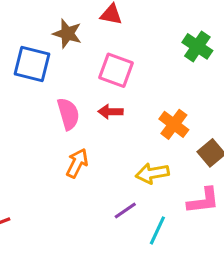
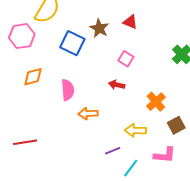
pink square: (116, 70) -> (126, 59), size x0.7
pink semicircle: (68, 114) -> (68, 90), moved
orange arrow: (77, 163) -> (88, 114), turned -132

